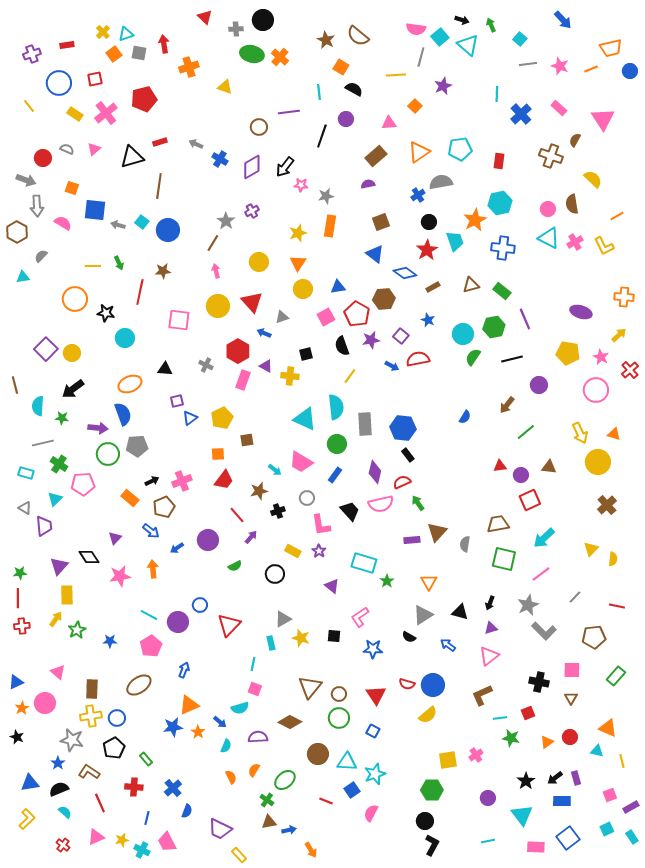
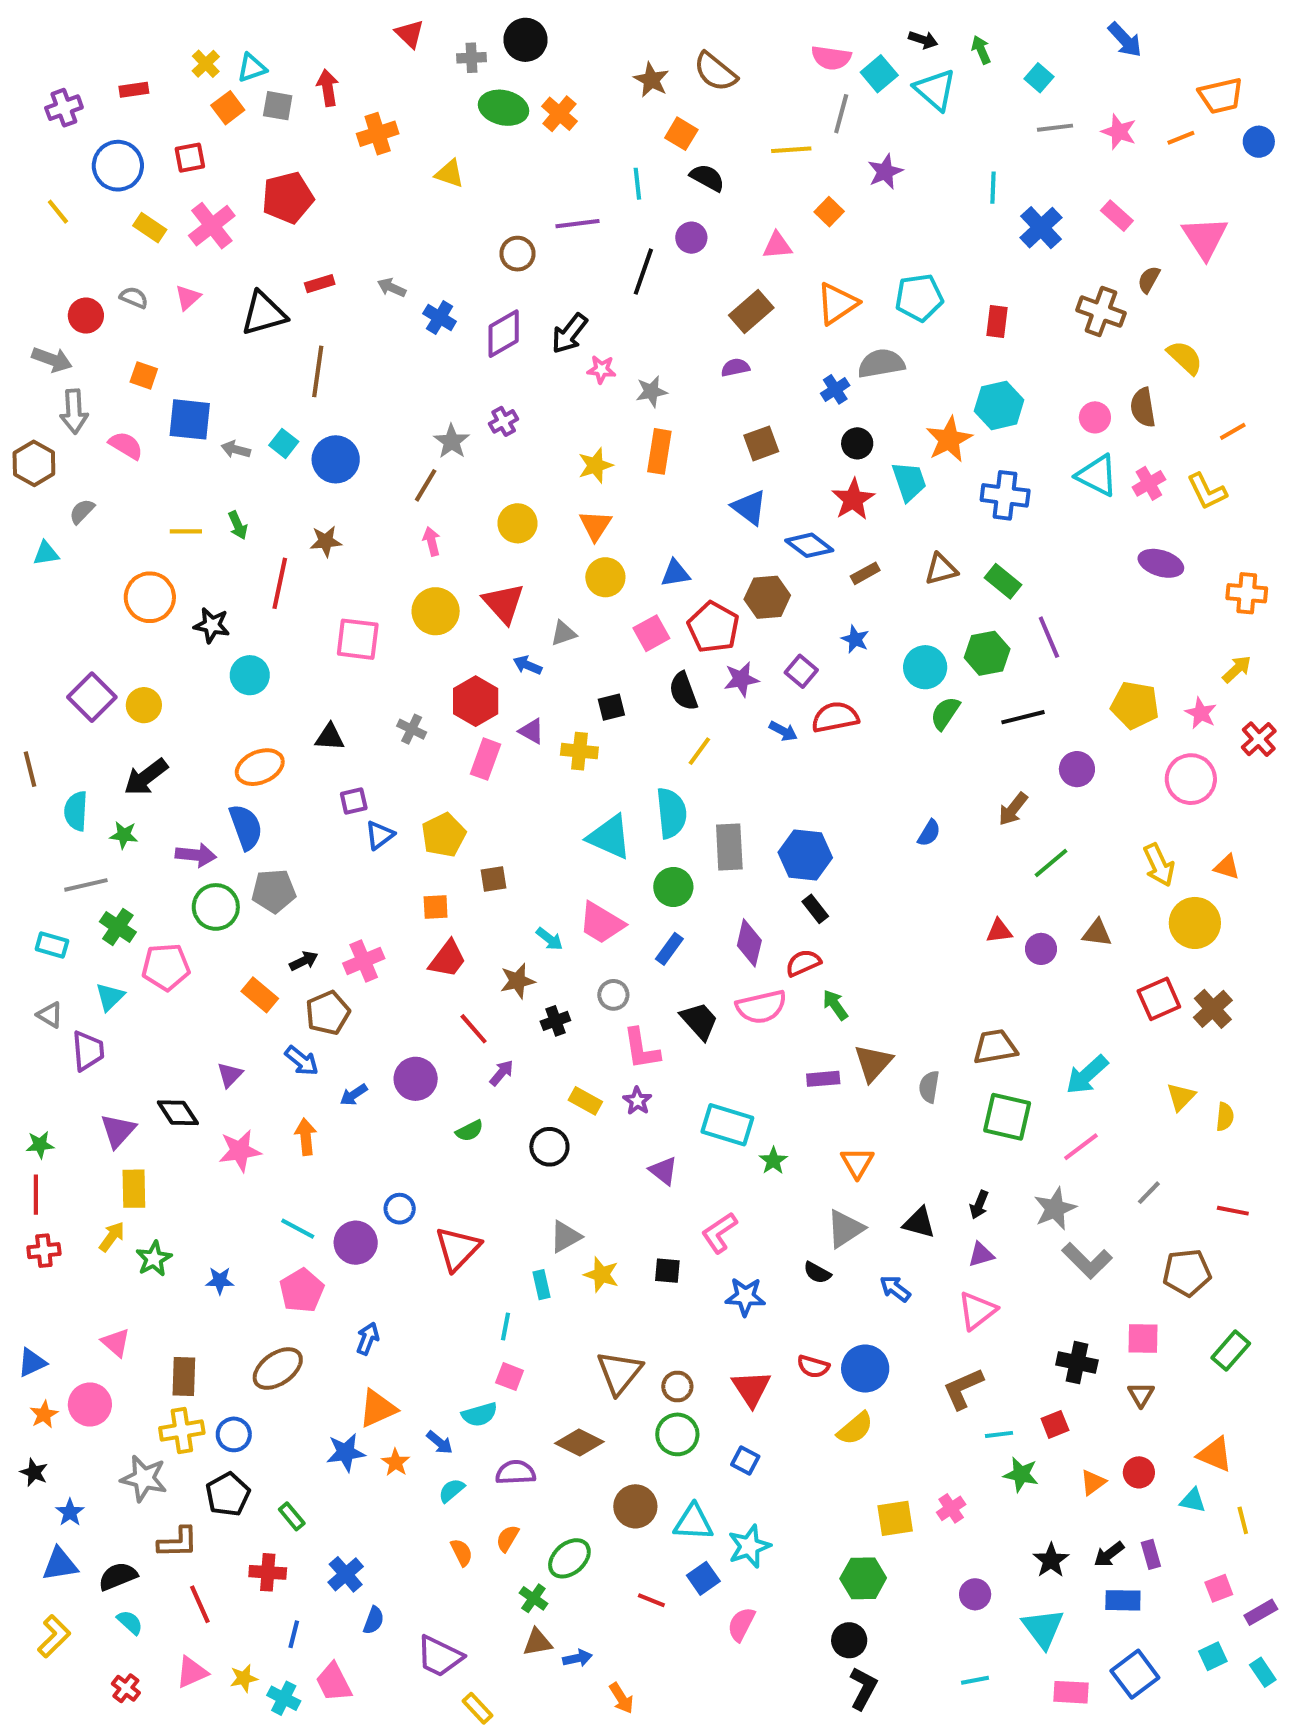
purple ellipse: (581, 312) -> (1161, 563), moved
red square: (530, 500) -> (1159, 999), moved
cyan semicircle: (226, 746) -> (452, 1490), turned -152
blue star: (58, 763) -> (70, 1512), moved
brown L-shape: (89, 772) -> (178, 1542), turned 145

